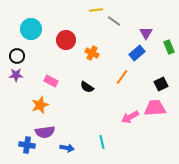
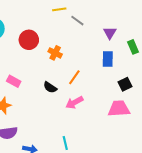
blue rectangle: (137, 53) -> (108, 59), moved, turned -49
orange line: (122, 77) -> (74, 77), moved
pink arrow: (130, 117) -> (74, 103), moved

